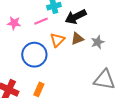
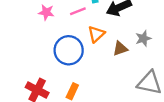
brown triangle: (77, 39) -> (120, 49), moved

